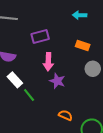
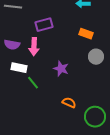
pink arrow: (48, 62) -> (34, 47), moved
white rectangle: (15, 80) -> (19, 68), turned -35

